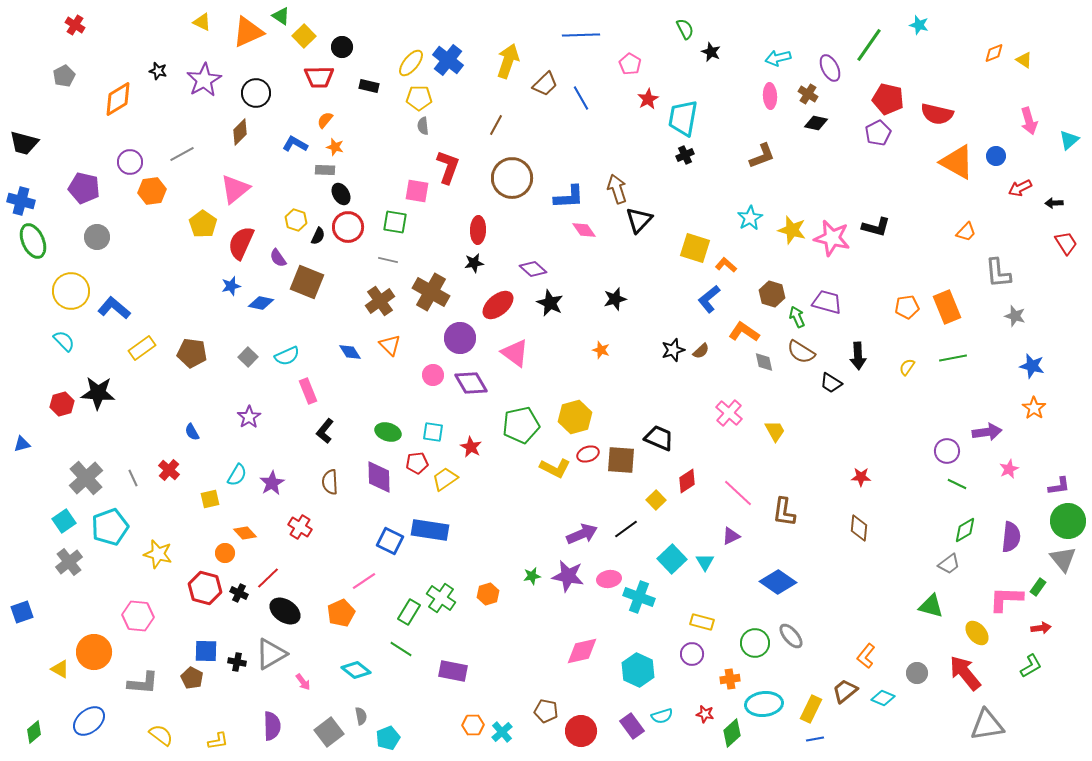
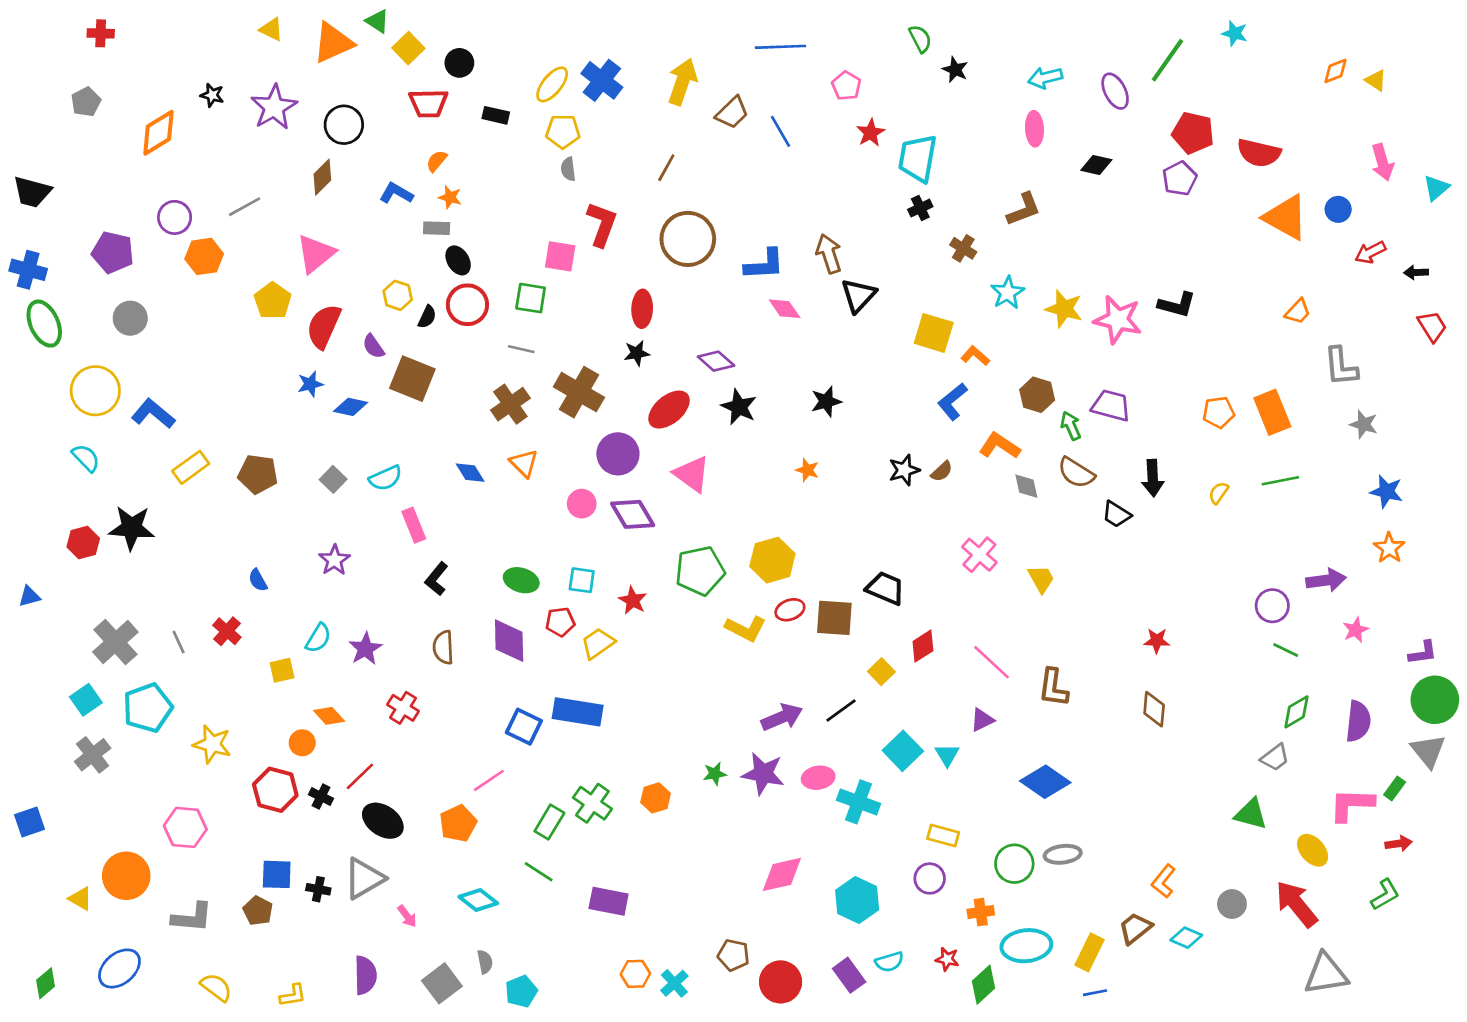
red cross: (75, 25) -> (101, 33), turned -30
brown cross: (808, 94) -> (963, 248), moved
gray ellipse: (791, 636) -> (1063, 854), turned -56

